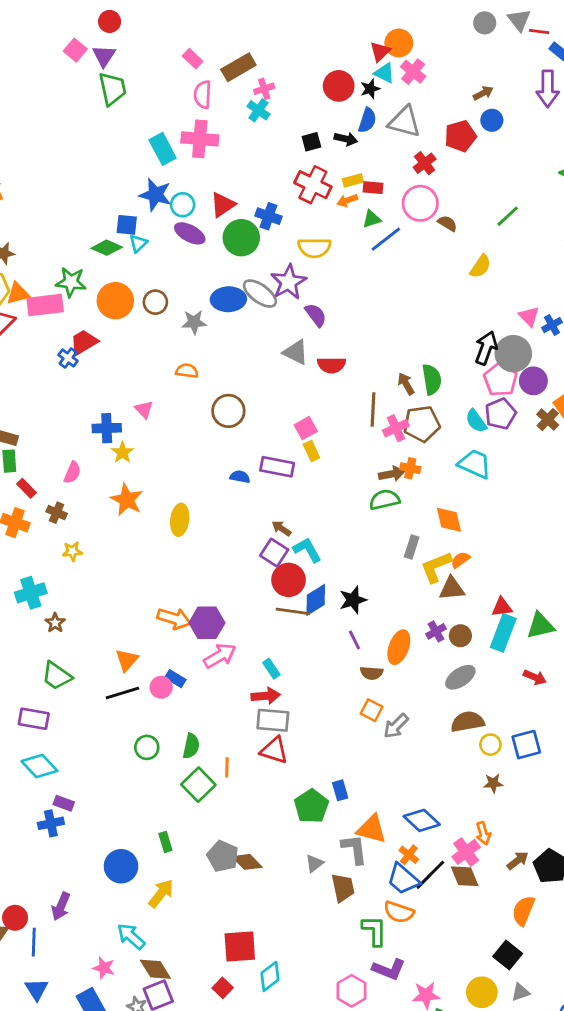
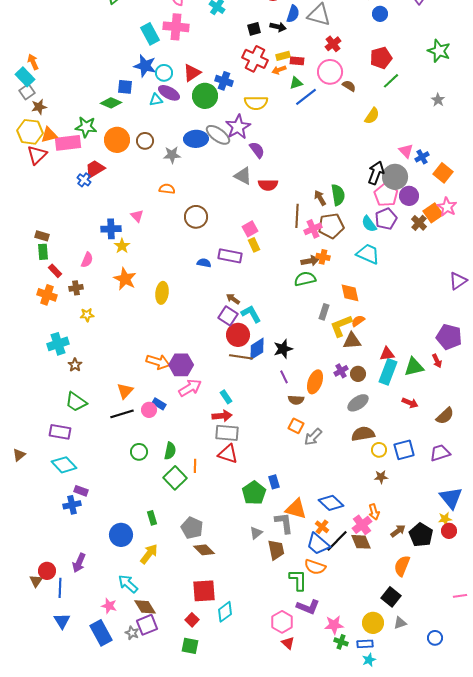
red pentagon: (460, 136) -> (381, 58), moved
cyan triangle: (138, 243) -> (156, 100), moved, turned 32
brown cross: (57, 513) -> (76, 288), turned -32
brown diamond: (247, 862) -> (204, 550), moved

